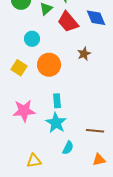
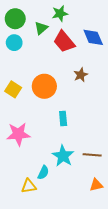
cyan circle: (32, 39) -> (14, 43), moved
cyan rectangle: (57, 101) -> (63, 119), moved
cyan star: (56, 123) -> (63, 156), moved
cyan semicircle: (68, 148) -> (43, 173), moved

